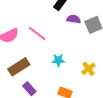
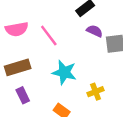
cyan star: (58, 60) -> (64, 72), size x1.5

